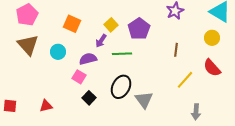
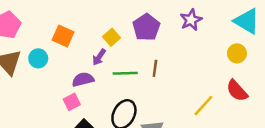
purple pentagon: (139, 29) -> (146, 27), moved
brown line: (176, 50) -> (155, 68), moved
cyan circle: (58, 52) -> (38, 58), moved
pink square: (79, 77) -> (72, 102), turned 32

